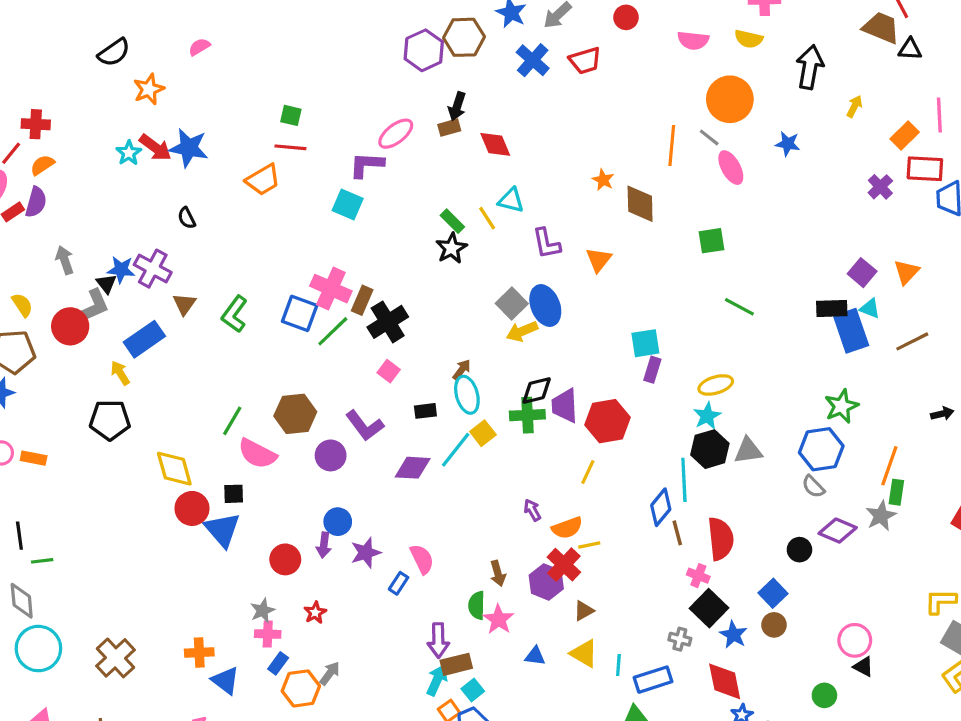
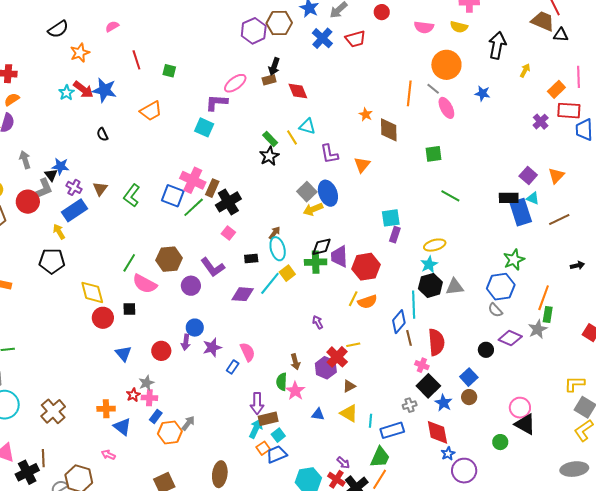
red line: (290, 147) -> (136, 60), moved, turned 66
purple cross: (153, 269) -> (74, 187), moved, size x0.7
orange semicircle: (567, 528) -> (367, 302), moved
blue triangle: (222, 530) -> (123, 353), moved, size x0.7
red star: (315, 613) -> (133, 395), moved
gray cross: (680, 639) -> (410, 405), turned -32
black triangle: (863, 667) -> (525, 424), size x1.6

